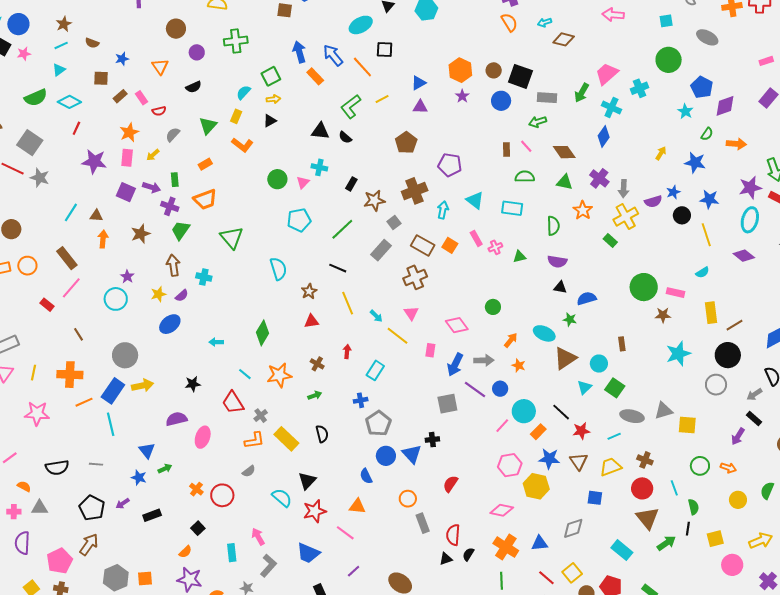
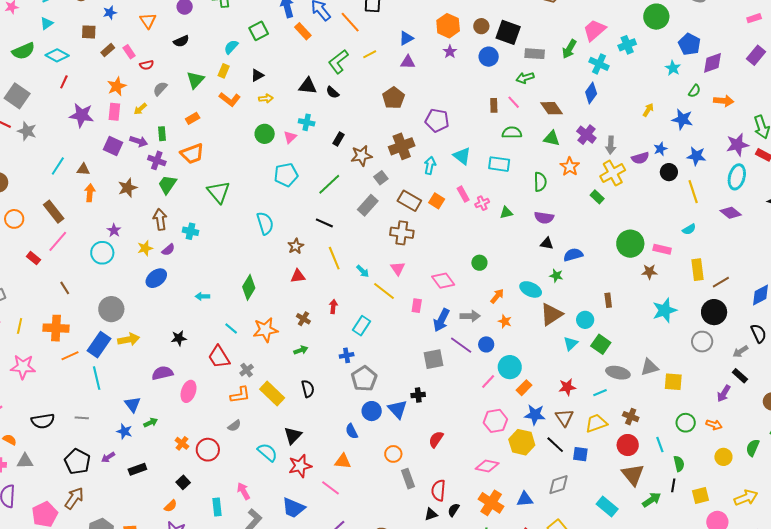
yellow arrow: (273, 99) -> (266, 98), moved
brown cross: (415, 277) -> (402, 233), turned 30
black line: (561, 412) -> (555, 445), moved

